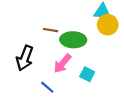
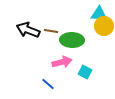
black arrow: (25, 58) -> (28, 30), moved, turned 90
pink arrow: (62, 63) -> (62, 62), turned -144

